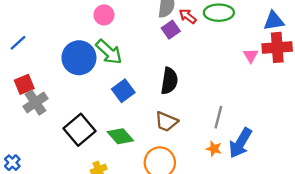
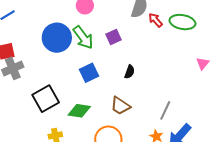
purple square: (171, 30) -> (114, 37), moved
black semicircle: (169, 81) -> (130, 72), size x0.6
green diamond: (120, 136) -> (79, 111), turned -50

